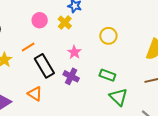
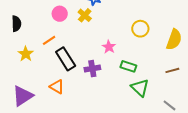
yellow circle: (108, 36) -> (140, 29), moved
pink star: (74, 52) -> (109, 47), moved
purple cross: (71, 76) -> (92, 69), turned -35

